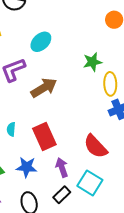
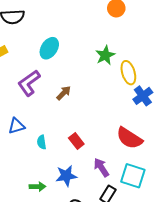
brown arrow: (44, 88) -> (64, 93), size x0.6
red rectangle: (44, 136) -> (76, 141), size x0.6

